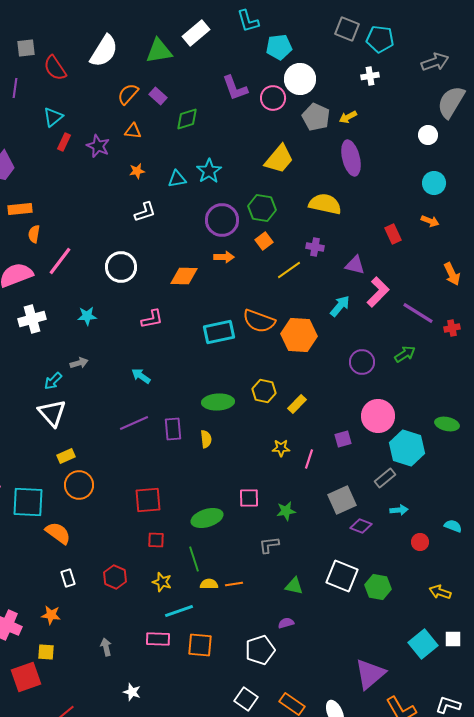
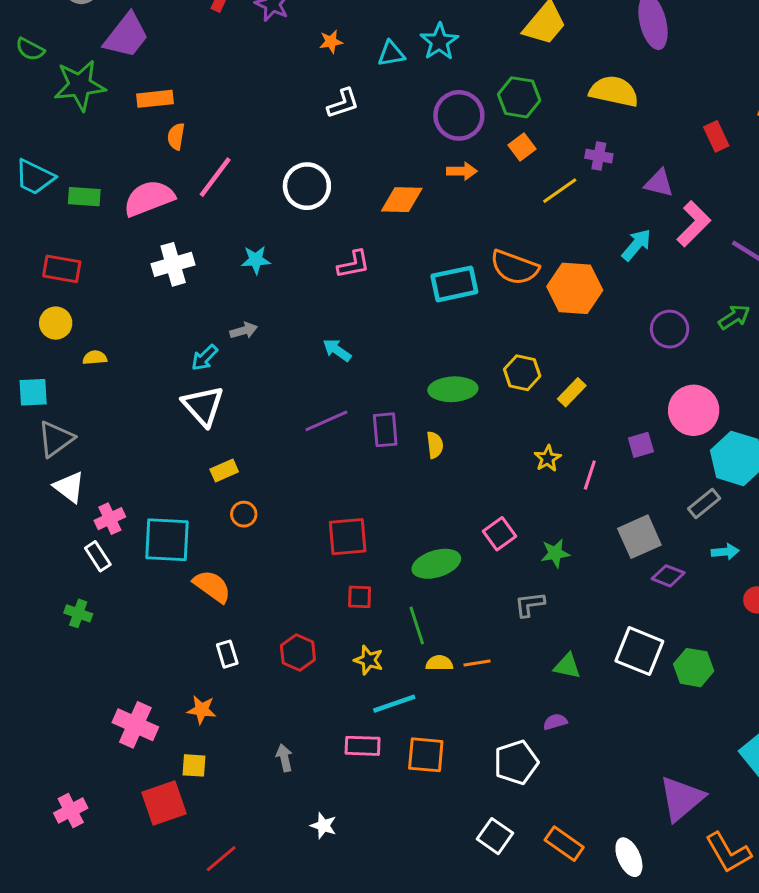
yellow star: (281, 448) -> (548, 458), turned -30
orange circle: (79, 485) -> (244, 514), size x0.6
pink square: (249, 498) -> (500, 534), turned -35

